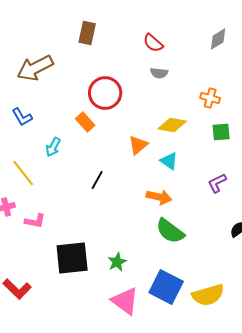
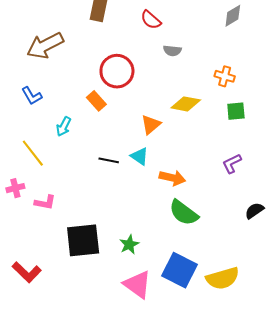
red semicircle: (153, 43) -> (151, 20), moved
cyan triangle: (169, 161) -> (139, 156), moved
black line: (97, 180) -> (109, 160), turned 72

